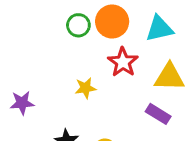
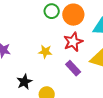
purple rectangle: (158, 114) -> (73, 68), moved

